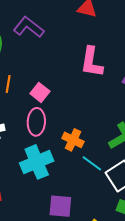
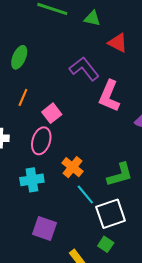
purple L-shape: (29, 27) -> (84, 69), moved
cyan cross: (37, 162) -> (32, 180), size x0.7

